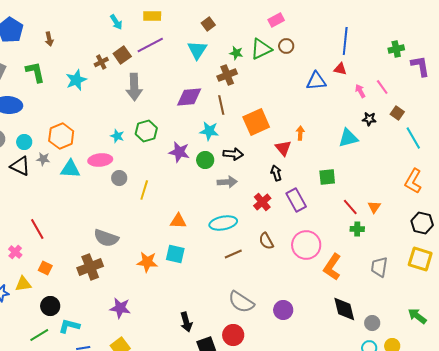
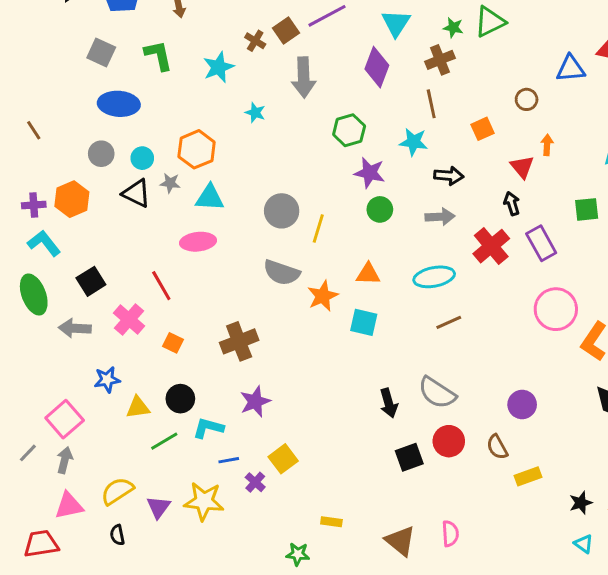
brown circle: (286, 46) -> (527, 99), moved
brown cross: (101, 62) -> (255, 41), turned -32
purple diamond: (189, 97) -> (377, 67), moved, turned -64
orange square: (256, 122) -> (483, 129), size x0.6
green hexagon: (146, 131) -> (349, 130), moved
cyan star: (117, 136) -> (255, 113), moved
pink ellipse: (100, 160) -> (198, 242), moved
green circle: (205, 160) -> (380, 209), moved
gray circle: (119, 178) -> (282, 211), size x1.5
red cross: (262, 202) -> (491, 246), size x1.4
gray semicircle: (106, 238) -> (282, 272), moved
brown semicircle: (266, 241) -> (497, 447), moved
pink cross: (15, 252) -> (129, 319), size x1.5
orange star: (147, 262) -> (323, 296), moved, turned -30
yellow triangle: (23, 284) -> (138, 407), moved
gray semicircle: (241, 302) -> (437, 393), moved
purple star: (120, 308) -> (255, 402), moved, turned -30
black arrow: (186, 322) -> (389, 403), moved

